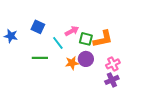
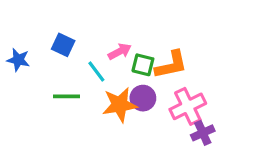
orange star: (72, 63) -> (120, 105), size x1.5
pink cross: (113, 64) -> (188, 106), size x1.5
purple cross: (112, 80) -> (203, 133), moved

